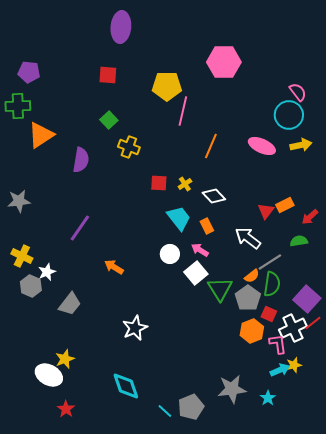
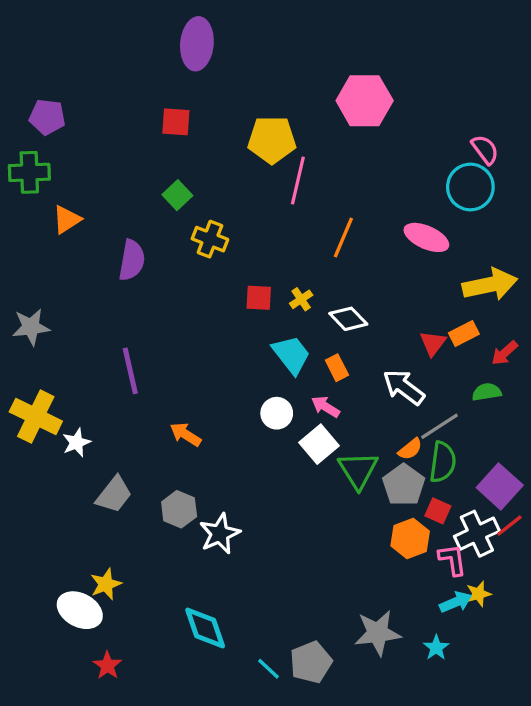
orange triangle: (41, 135) -> (67, 220), size x0.7
yellow arrow: (301, 145) -> (490, 285), moved, size x1.5
purple line: (80, 228) -> (130, 371), turned -48
yellow cross: (22, 256) -> (36, 416), size x1.4
gray hexagon: (31, 286) -> (179, 509), moved

